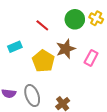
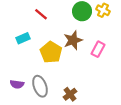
red line: (42, 25) -> (41, 14), moved

